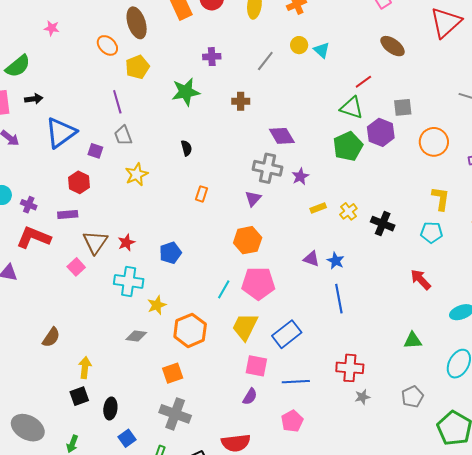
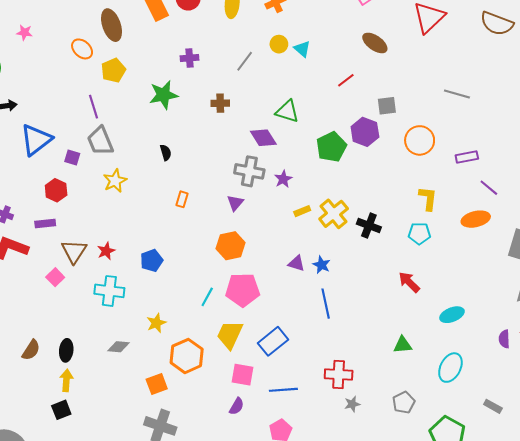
green triangle: (352, 108) -> (287, 111), moved
gray trapezoid: (123, 135) -> (100, 141), size x1.4
yellow cross: (348, 211) -> (334, 214), size x1.6
yellow star: (157, 305) -> (156, 323), moved
orange hexagon: (190, 330) -> (187, 356), moved
black ellipse: (110, 408) -> (66, 350), moved

